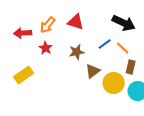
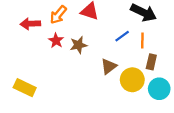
orange line: (123, 48) -> (142, 41), turned 48
brown star: (77, 52) -> (78, 45), moved
yellow rectangle: (24, 75) -> (25, 88), moved, turned 60

